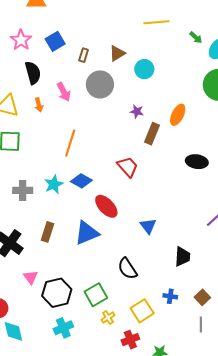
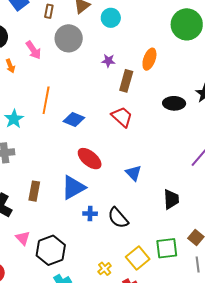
red trapezoid: (128, 167) -> (122, 117), moved
blue diamond: (81, 181) -> (74, 119), moved
cyan star: (54, 184) -> (14, 119), moved
green square: (96, 295) -> (167, 248), moved, turned 30
blue cross: (170, 296) -> (90, 214), moved

